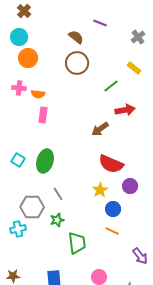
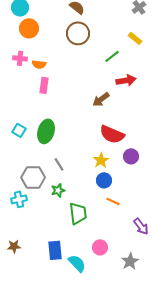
blue circle: (113, 209) -> (104, 180), moved

